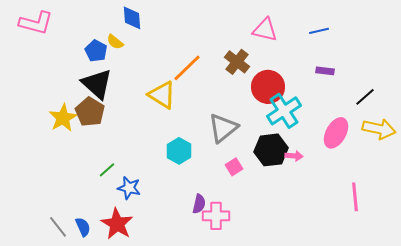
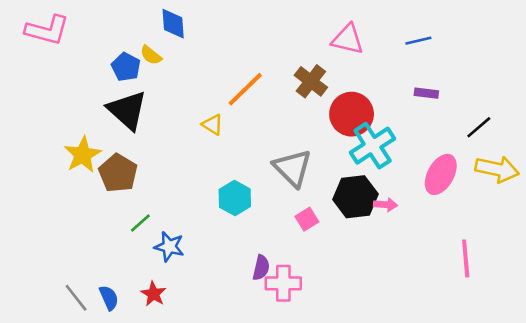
yellow triangle: (162, 95) -> (212, 125), size x0.6
brown pentagon: (90, 112) -> (118, 173), moved
gray triangle: (223, 128) -> (293, 168), turned -36
red star: (117, 224) -> (153, 294), size x0.6

